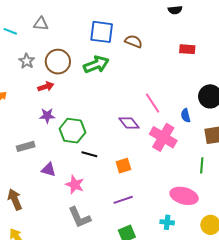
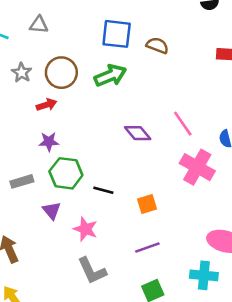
purple diamond: (129, 123) -> (138, 133), moved
green hexagon: (72, 131) -> (66, 173), moved
purple triangle: (49, 170) -> (52, 211), turned 35
cyan cross: (167, 222) -> (204, 275), size x1.5

